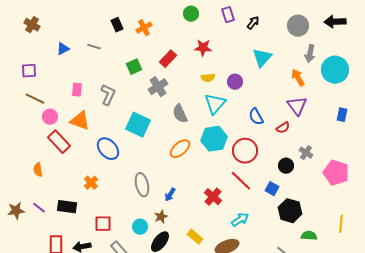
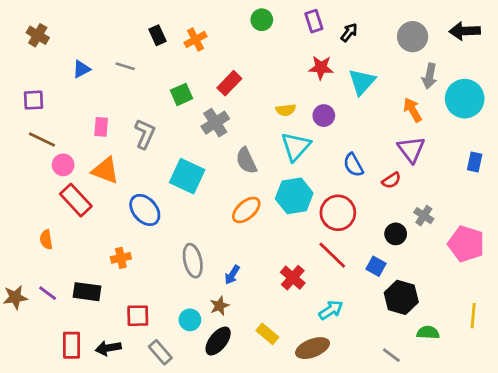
red star: (203, 48) -> (321, 68), moved
orange cross: (91, 183) -> (121, 258), turned 32

